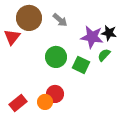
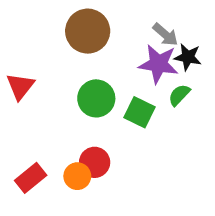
brown circle: (29, 18) -> (88, 31), moved
gray arrow: (60, 20) -> (165, 35), moved
red triangle: (12, 37) -> (20, 86), moved

